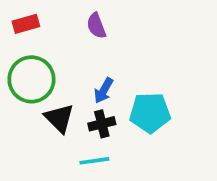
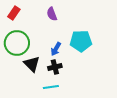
red rectangle: (26, 24) -> (14, 13), turned -40
cyan pentagon: (150, 113) -> (81, 41), moved

